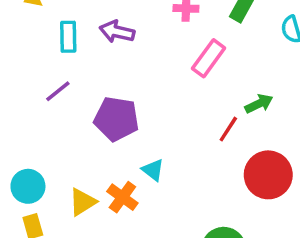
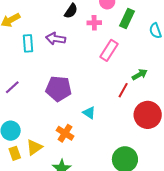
purple line: (58, 91) -> (12, 87), moved
cyan triangle: (153, 170) -> (89, 113), moved
yellow triangle: (83, 202) -> (34, 147), moved

